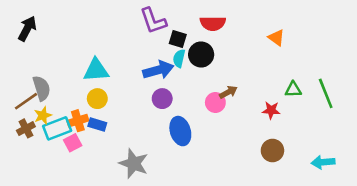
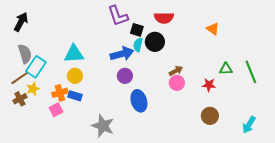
gray semicircle: (42, 88) -> (25, 54), moved
pink circle: (215, 102) -> (177, 83), moved
cyan rectangle: (57, 128) -> (36, 67), moved, turned -35
cyan arrow: (323, 162) -> (249, 125), turned -54

